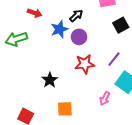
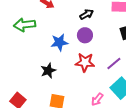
blue star: (59, 29) -> (59, 42), moved

